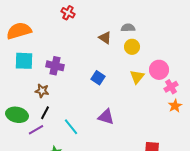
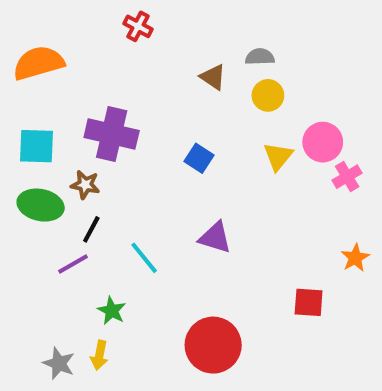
cyan square: (24, 61) -> (36, 146), moved
purple cross: (55, 66) -> (112, 134), size x1.4
orange star: (175, 106) -> (355, 258), moved
green ellipse: (17, 115) -> (41, 205), moved

